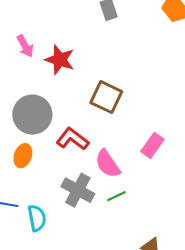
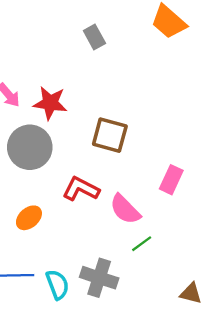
gray circle: (32, 115) -> (30, 147), moved
orange ellipse: (23, 156) -> (29, 218), turned 40
gray cross: (78, 190) -> (99, 278), moved

